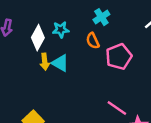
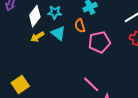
yellow arrow: (45, 62) -> (37, 37), turned 56
cyan triangle: (60, 63) -> (58, 33), moved

